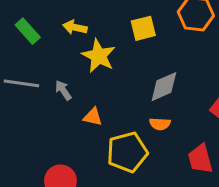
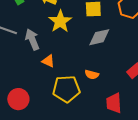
gray diamond: (164, 87) -> (99, 37), moved
gray arrow: (63, 90) -> (32, 39), size x1.5

